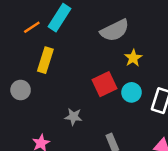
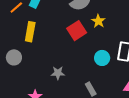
red square: (105, 84) -> (77, 31), moved
cyan circle: (131, 92) -> (102, 58), moved

